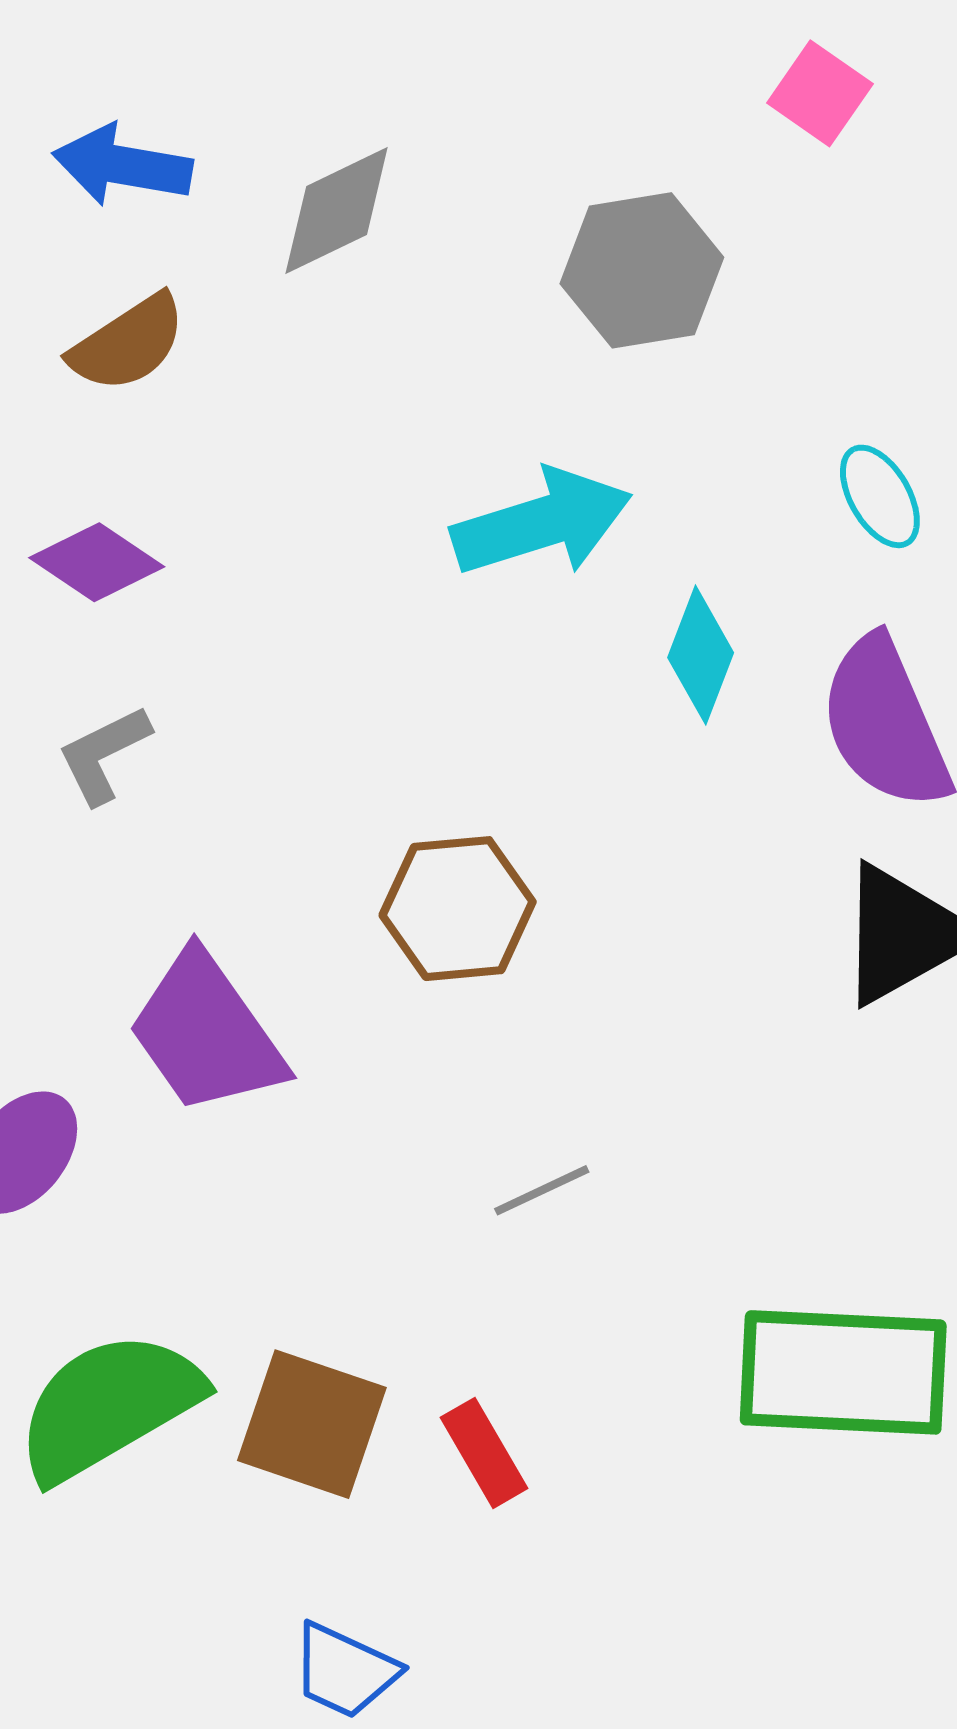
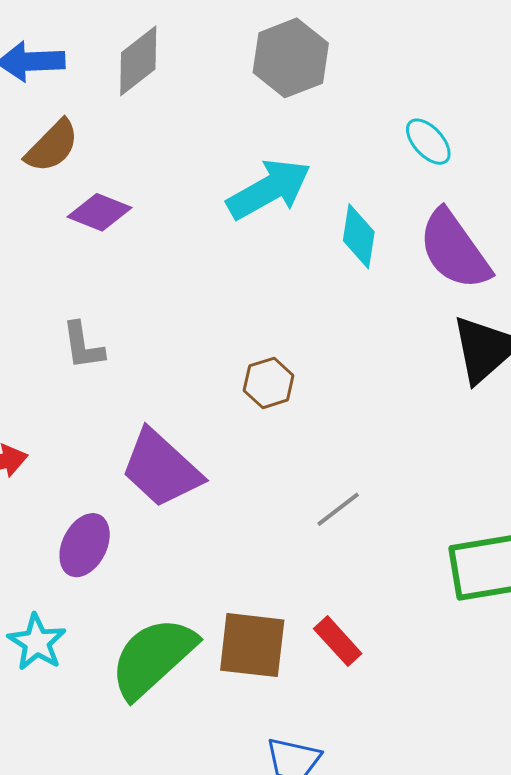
purple diamond: (97, 562) -> (99, 212), moved
gray L-shape: (104, 754) -> (83, 346), turned -60
brown hexagon: (458, 909) -> (269, 383), size x0.7

